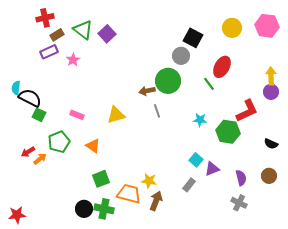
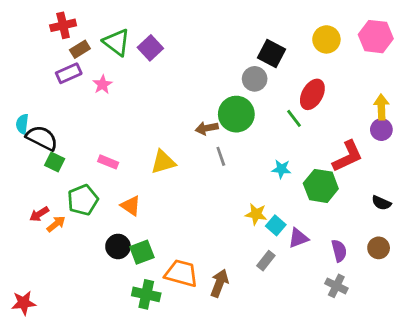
yellow star: (149, 181) -> (256, 214), moved
black circle: (84, 209) -> (118, 246), moved

